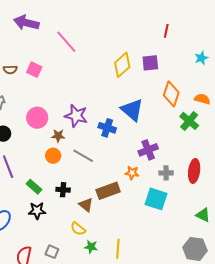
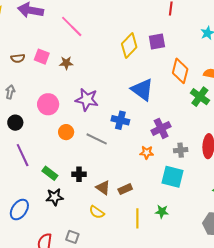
blue cross: (107, 128) -> (120, 120), moved
brown star: (58, 136) -> (66, 63), moved
orange circle: (53, 156) -> (66, 132), moved
brown rectangle: (108, 191) -> (125, 189), moved, size x0.6
green star: (91, 247) -> (162, 212), moved
yellow line: (118, 249) -> (137, 218), moved

